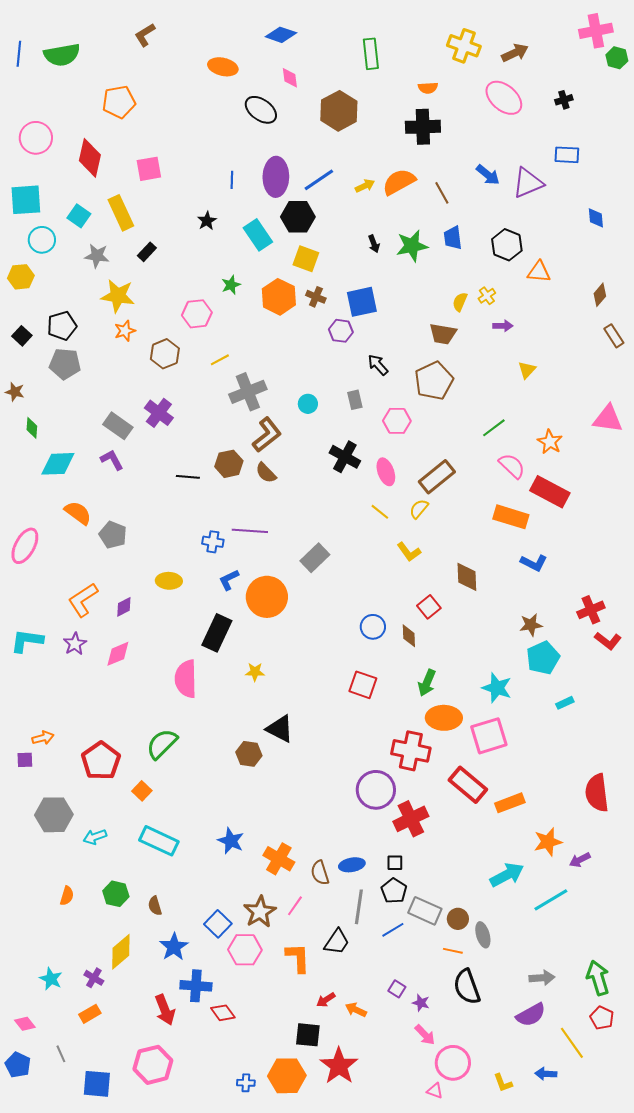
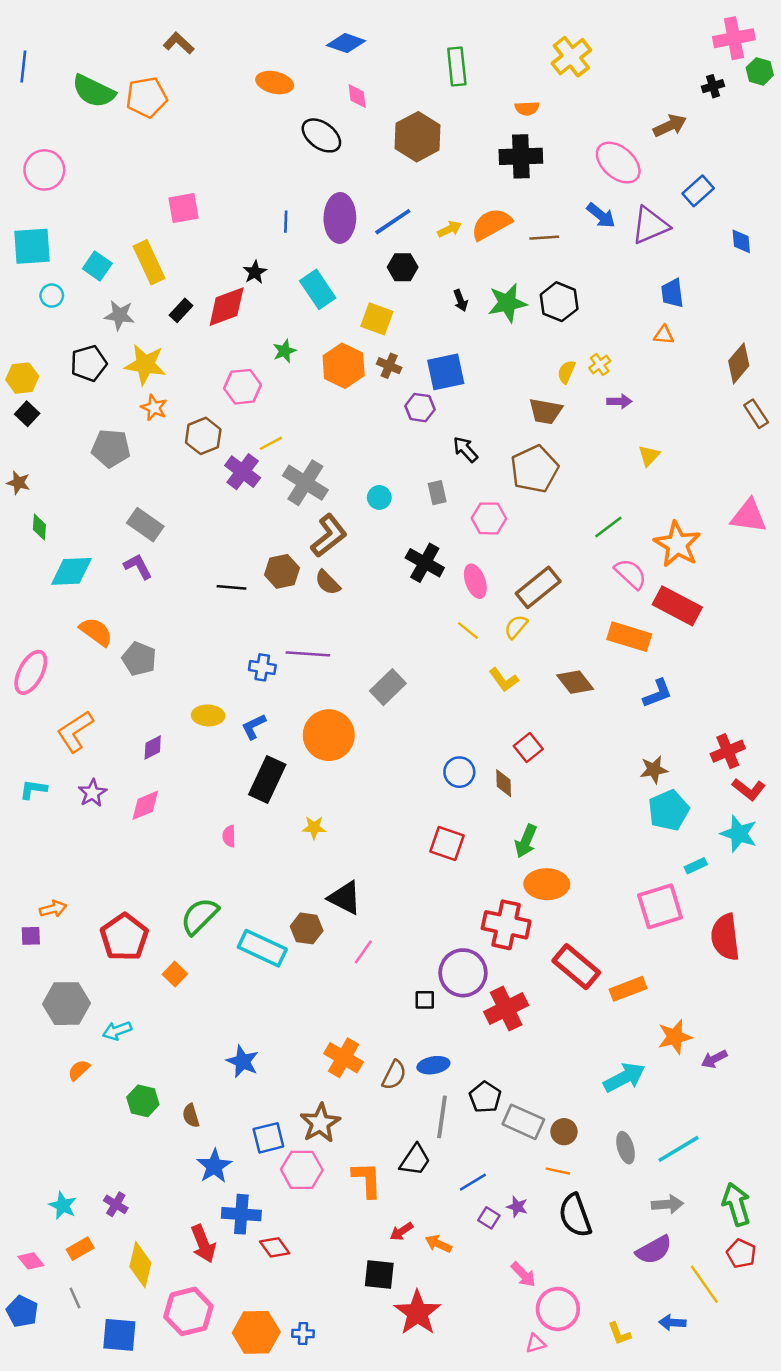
brown L-shape: (145, 35) -> (179, 43), turned 75
yellow cross: (464, 46) -> (571, 57), turned 32
brown arrow: (515, 53) -> (670, 126), moved
green semicircle: (62, 55) -> (94, 91), moved, turned 36
pink ellipse: (504, 98) -> (618, 163), moved
black cross: (564, 100) -> (713, 86), moved
orange pentagon: (119, 102) -> (147, 97), moved
blue rectangle: (567, 155) -> (698, 191), turned -45
red diamond: (90, 158) -> (227, 307), moved, turned 57
brown line: (442, 193) -> (544, 238), turned -65
black hexagon: (298, 217) -> (403, 267), moved, size x0.7
blue diamond: (596, 218) -> (741, 241), moved
blue trapezoid: (453, 238) -> (672, 293), moved
cyan circle: (42, 240) -> (52, 296), size x0.7
black hexagon: (507, 245) -> (559, 302), moved
orange triangle: (539, 272) -> (664, 335), size x0.7
yellow hexagon: (21, 277) -> (22, 378), moved
brown diamond: (600, 295) -> (739, 363), size x1.4
black pentagon: (62, 326) -> (89, 363), moved
orange star: (125, 331) -> (154, 408), turned -30
gray pentagon: (65, 364) -> (111, 448), moved
gray cross: (248, 392) -> (305, 483), turned -36
purple cross: (159, 413) -> (243, 472), moved
orange star: (550, 442) -> (677, 544), size x1.5
blue L-shape: (534, 563) -> (658, 693), turned -48
brown diamond: (467, 577) -> (575, 682), moved, turned -36
blue L-shape: (229, 580) -> (254, 727), moved
orange L-shape: (83, 600) -> (75, 731), moved
cyan L-shape: (27, 641) -> (33, 789), size x0.7
pink semicircle: (186, 679) -> (229, 836), size x0.5
cyan star: (497, 688) -> (739, 834), moved
pink square: (489, 736) -> (660, 906), moved
red semicircle: (597, 793) -> (725, 937), moved
cyan rectangle: (159, 841) -> (262, 948), moved
blue star: (231, 841) -> (243, 1061), moved
black square: (395, 863) -> (425, 1000), moved
brown semicircle: (320, 873) -> (394, 1075), turned -135
orange semicircle: (67, 896) -> (79, 1070), moved, turned -150
cyan line: (551, 900) -> (678, 1149), moved
pink line: (295, 906) -> (363, 952), moved
blue square: (218, 924) -> (268, 1138), turned 32
blue line: (393, 930) -> (473, 1182), moved
gray ellipse: (483, 935) -> (626, 1148), moved
yellow diamond: (121, 952) -> (140, 1265), moved, turned -36
purple star: (421, 1003) -> (517, 1207), moved
orange rectangle: (90, 1014) -> (80, 1249), moved
orange hexagon: (287, 1076) -> (256, 1332), moved
pink triangle: (435, 1091) -> (536, 1343), turned -36

